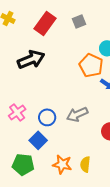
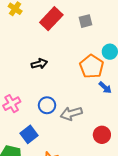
black arrow: (31, 59) -> (39, 64), moved, size x0.6
blue circle: (47, 117) -> (47, 105), moved

